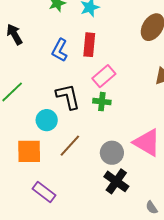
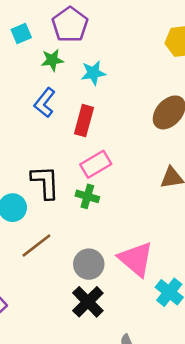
blue L-shape: (60, 50) -> (45, 103), moved

